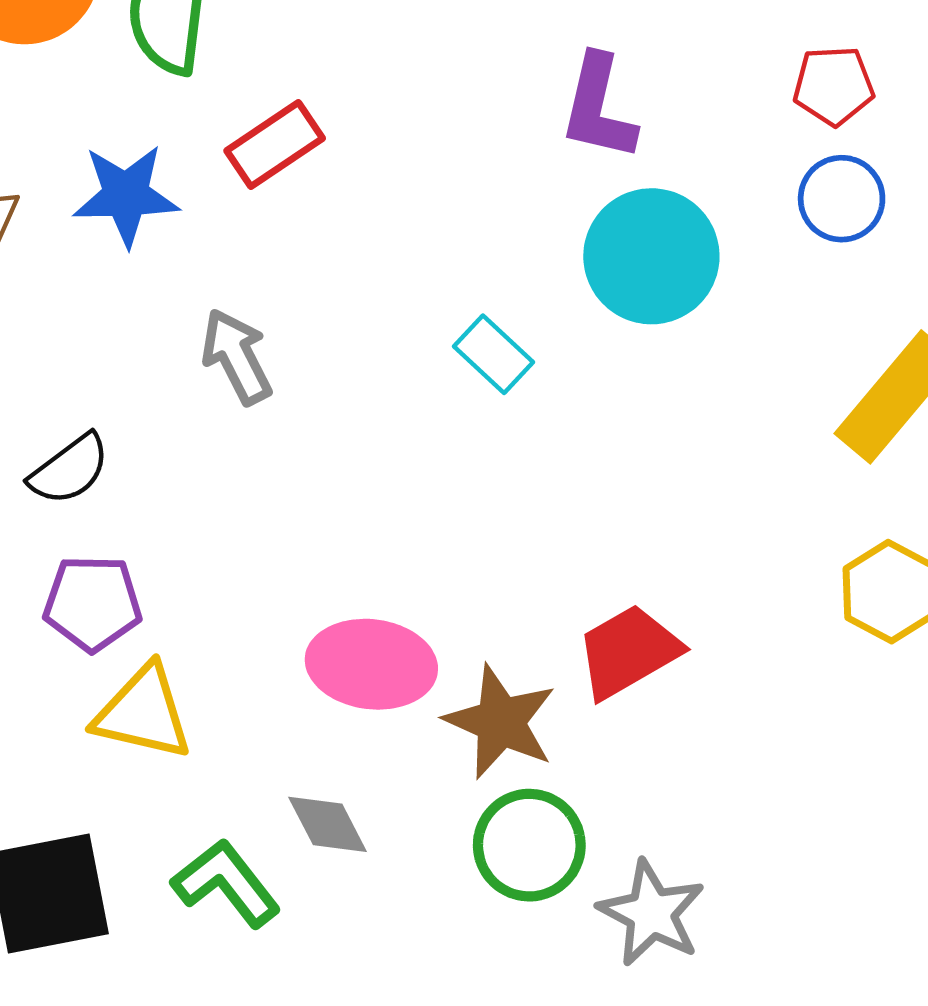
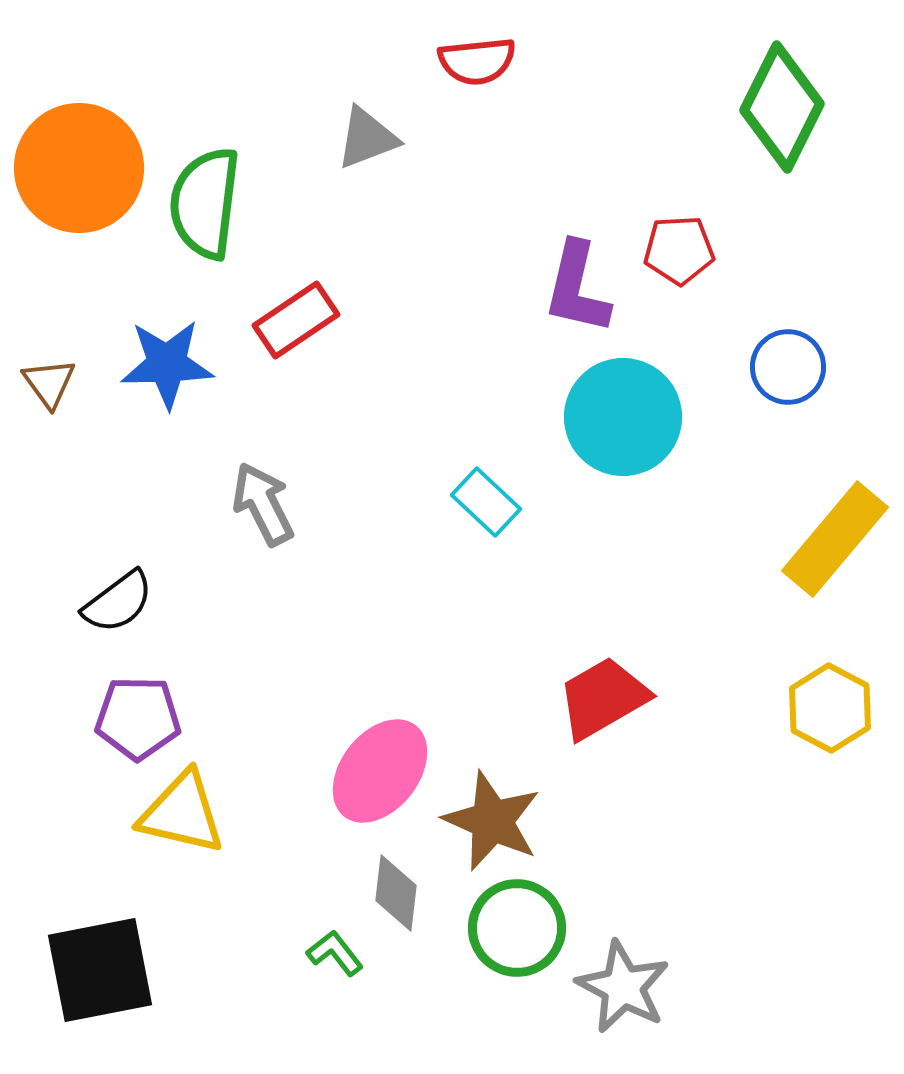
red pentagon: (834, 86) -> (679, 250), moved
red trapezoid: (628, 652) -> (603, 698), moved
pink ellipse: (371, 664) -> (380, 771), turned -59
gray diamond: (328, 824) -> (396, 893), moved, turned 34
green L-shape: (226, 883) -> (335, 953), moved, size x0.6

